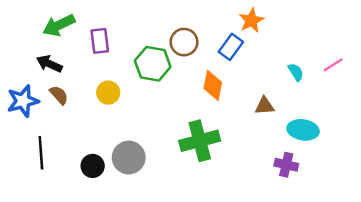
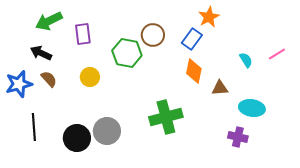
orange diamond: (213, 85) -> (194, 71), moved
black circle: (93, 166) -> (77, 138), size x1.4

